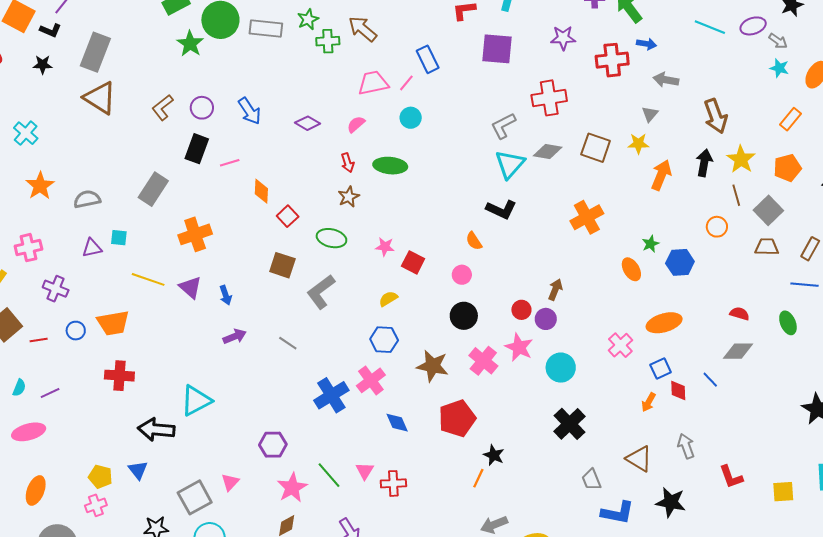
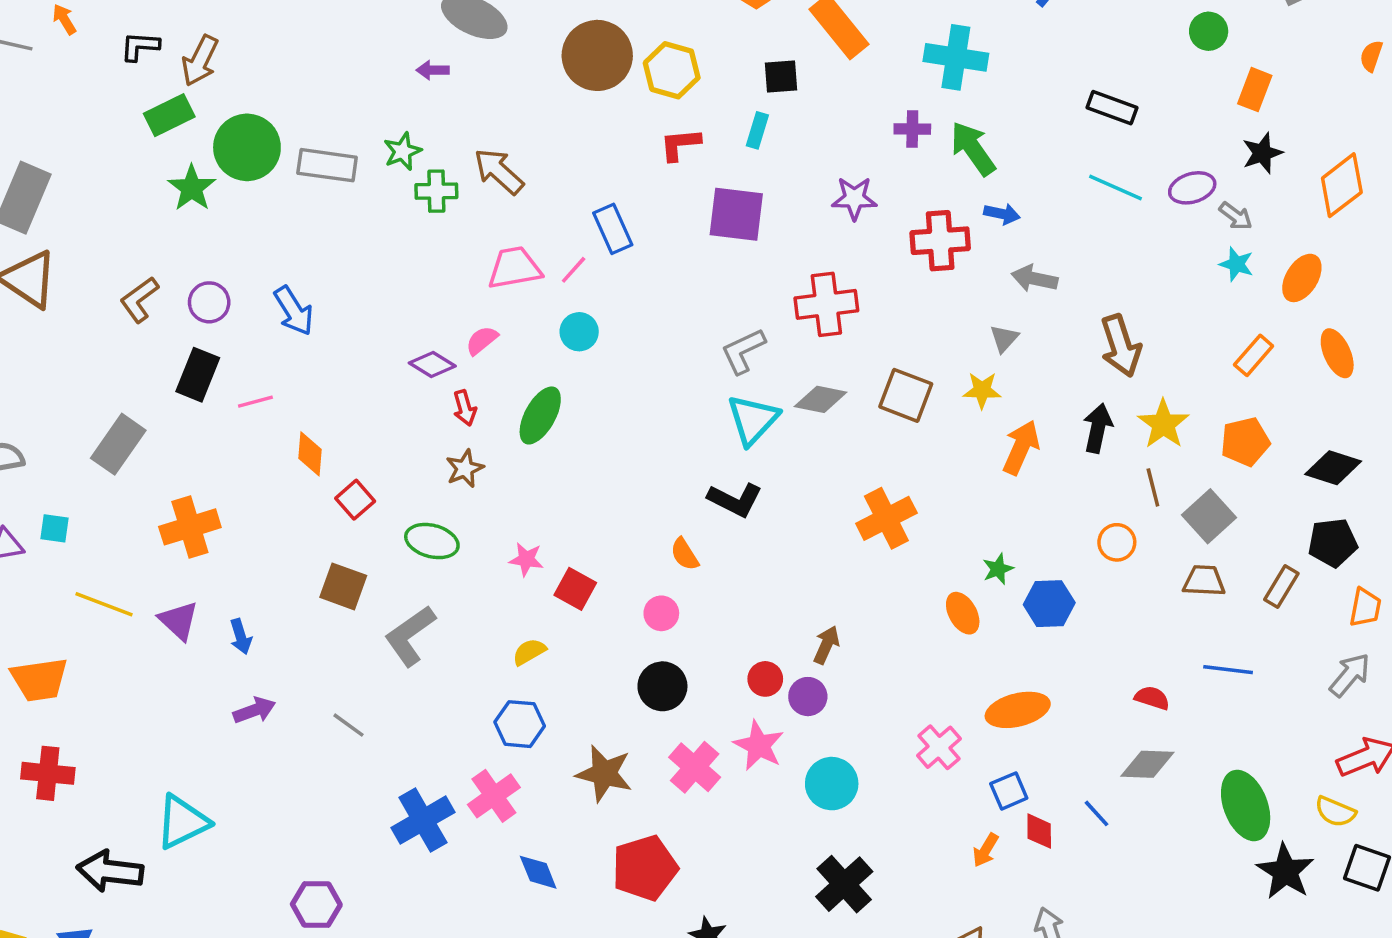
purple diamond: (308, 123) -> (432, 364), moved
green ellipse: (390, 166) -> (540, 415), turned -68
blue line: (805, 285) -> (1228, 670), moved
green ellipse: (788, 323) -> (1246, 805), moved, size x1.6

